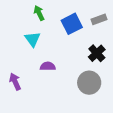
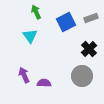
purple semicircle: (48, 66) -> (44, 83), moved
purple arrow: (15, 82) -> (24, 75), moved

